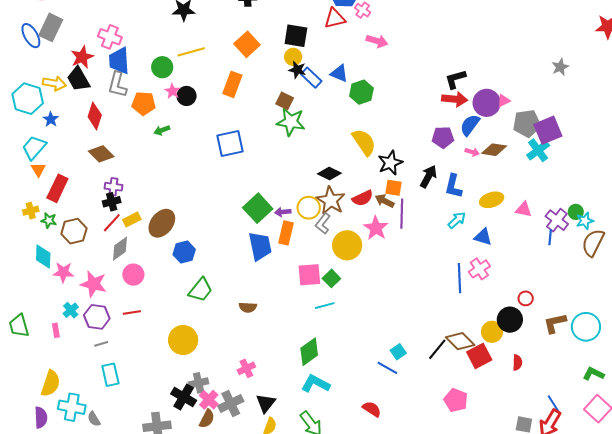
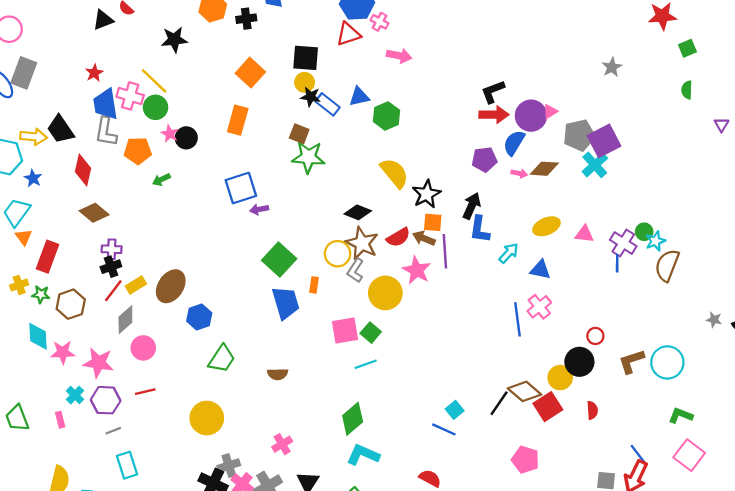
pink cross: (110, 37) -> (130, 96), moved
yellow line: (191, 52) -> (154, 81), moved, turned 64
red star: (82, 57) -> (94, 73), moved, size x0.7
blue triangle: (339, 73) -> (359, 97), turned -30
blue L-shape: (453, 186) -> (480, 229), moved
purple arrow: (283, 212) -> (259, 209), moved
orange rectangle: (286, 233) -> (314, 285), size x0.6

